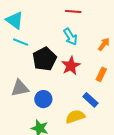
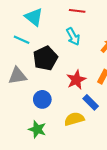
cyan triangle: (15, 20) -> (34, 17), moved
red star: (71, 66) -> (76, 80), moved
gray triangle: (20, 88) -> (18, 76), moved

